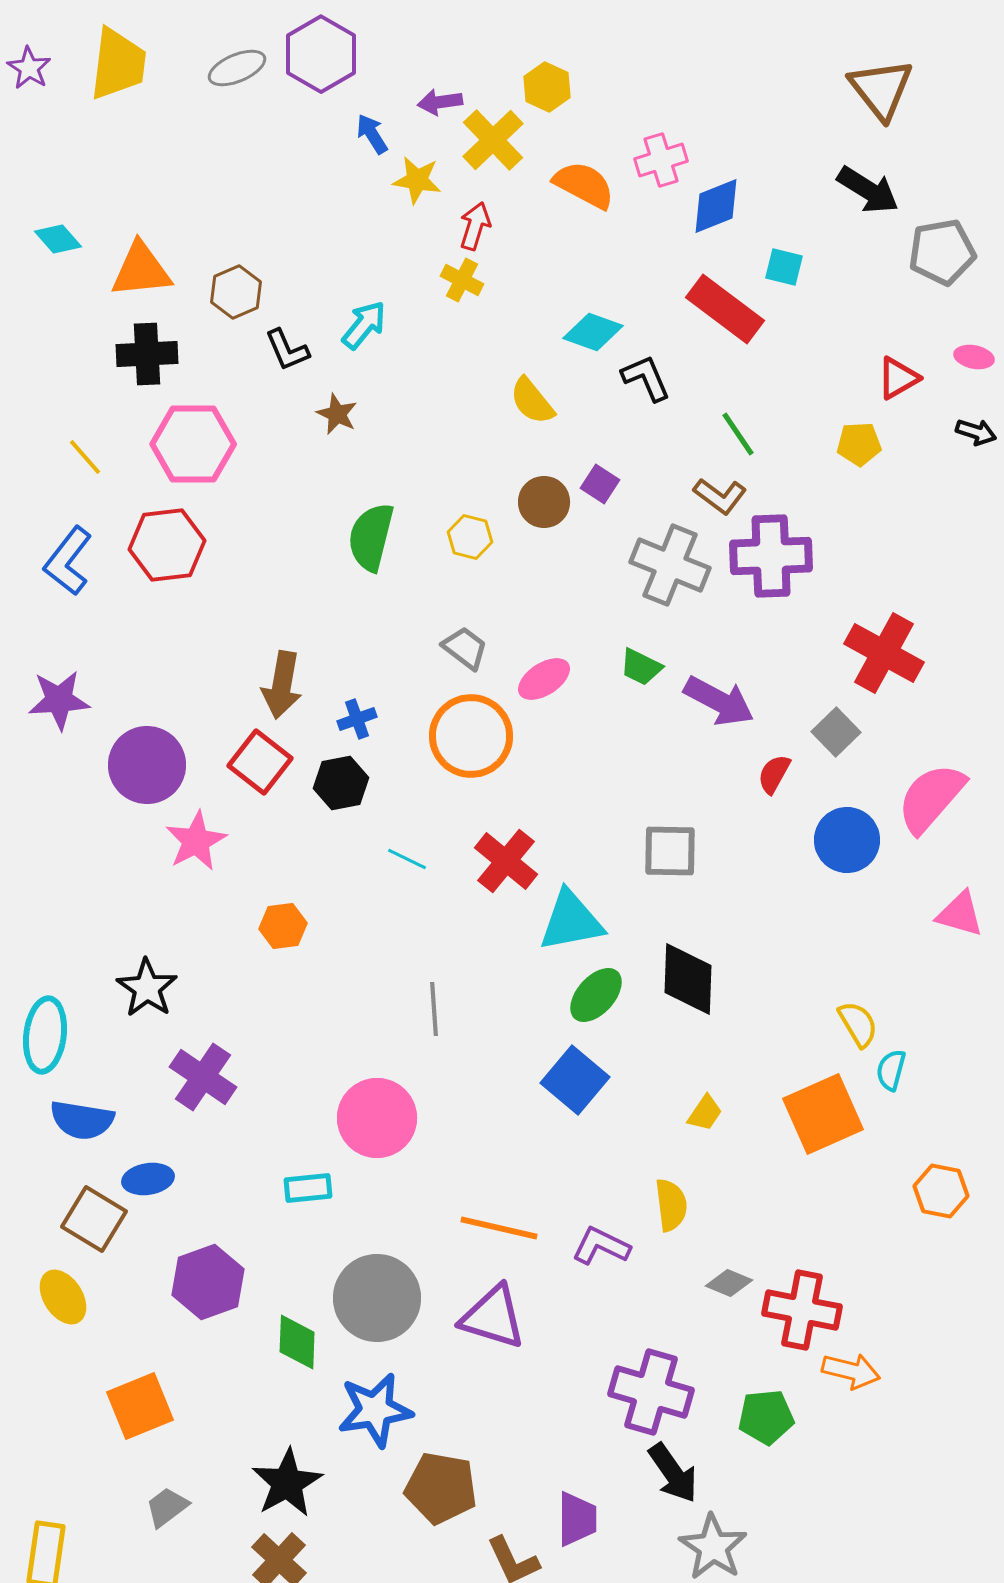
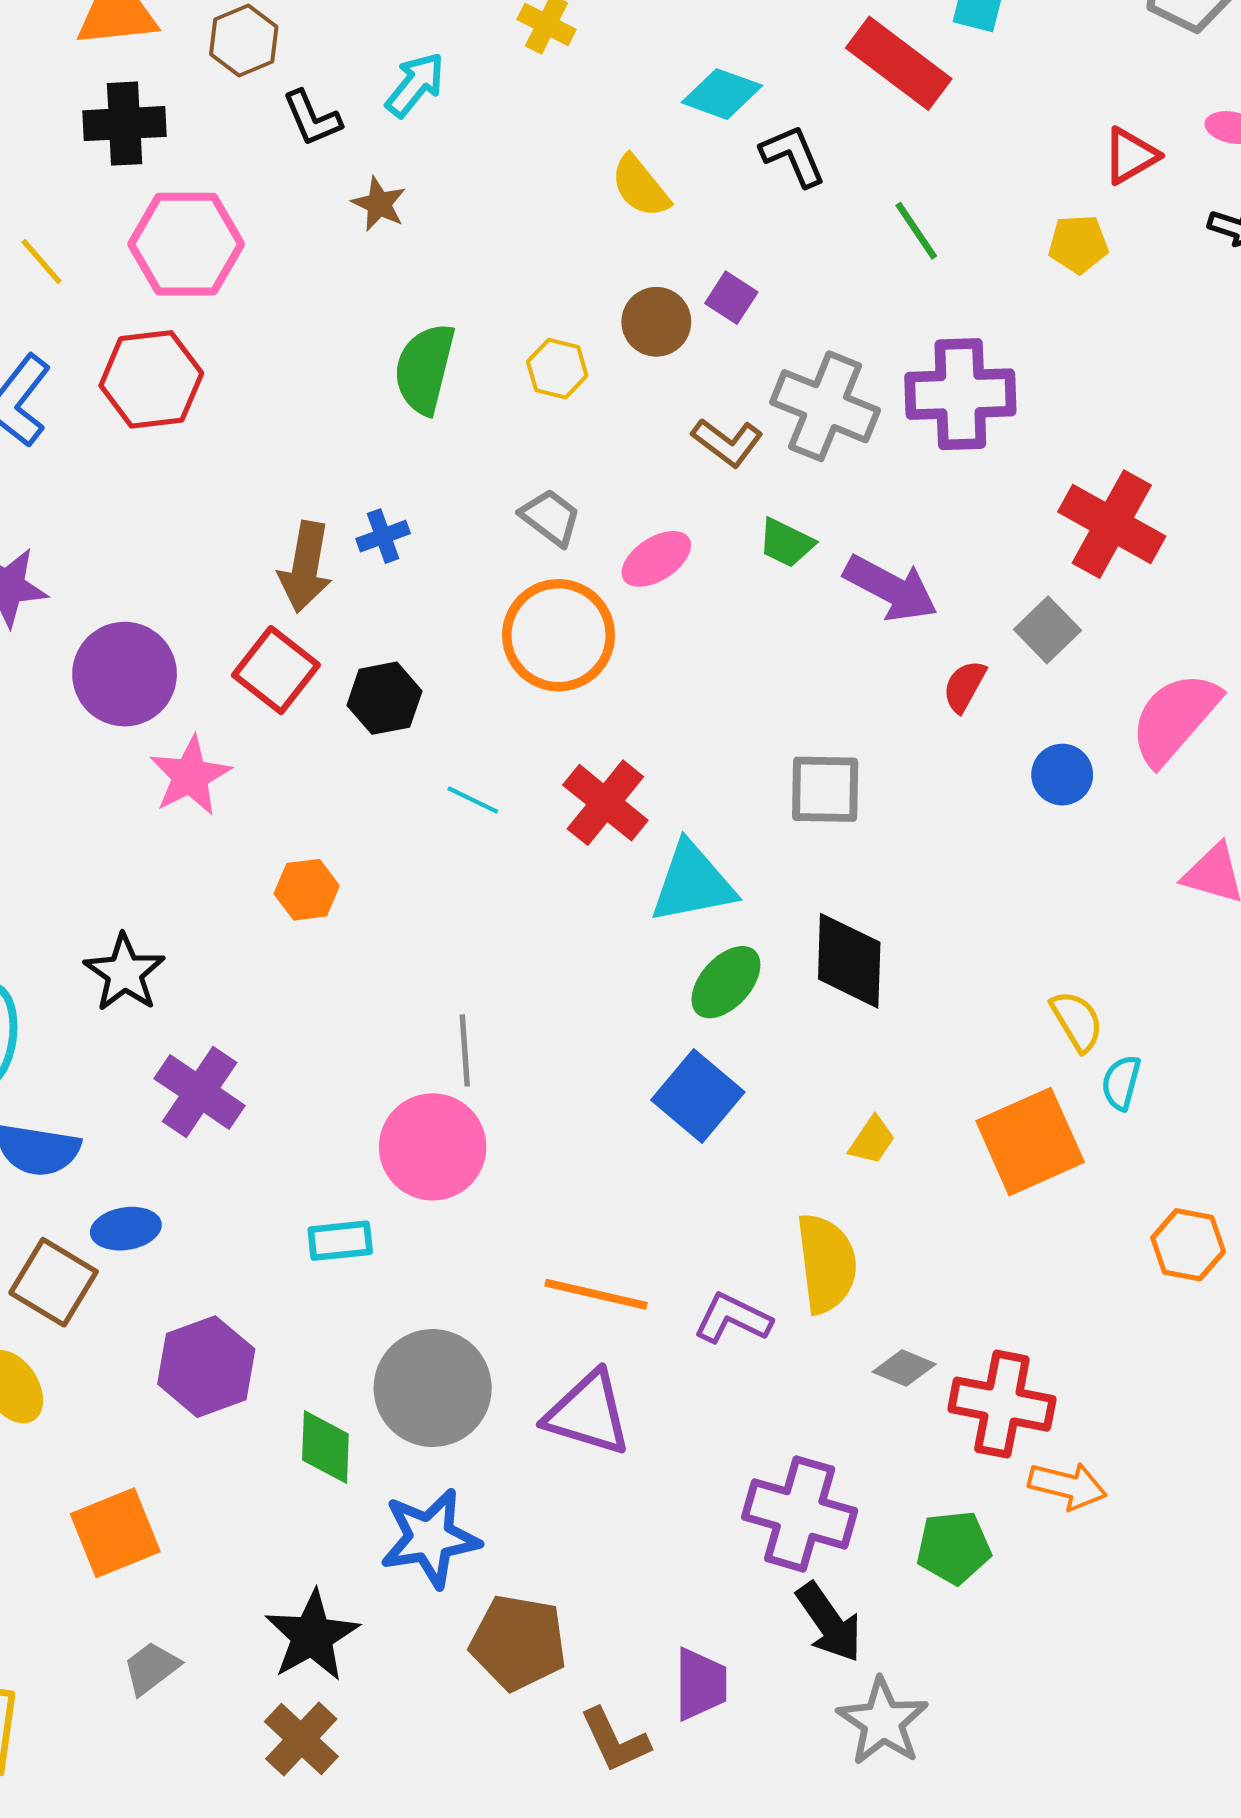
brown L-shape: (720, 496) -> (727, 442), moved
blue cross: (357, 719) -> (383, 536), moved
blue circle: (847, 840) -> (1062, 775), size x0.7
gray line: (434, 1009) -> (465, 1050), moved
yellow semicircle: (671, 1205) -> (826, 1263), size x1.4

